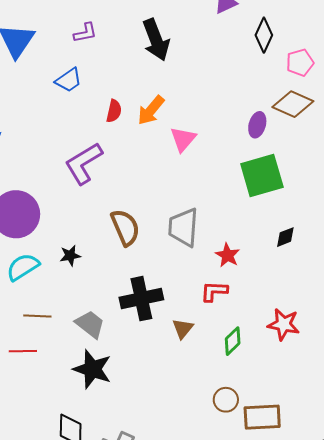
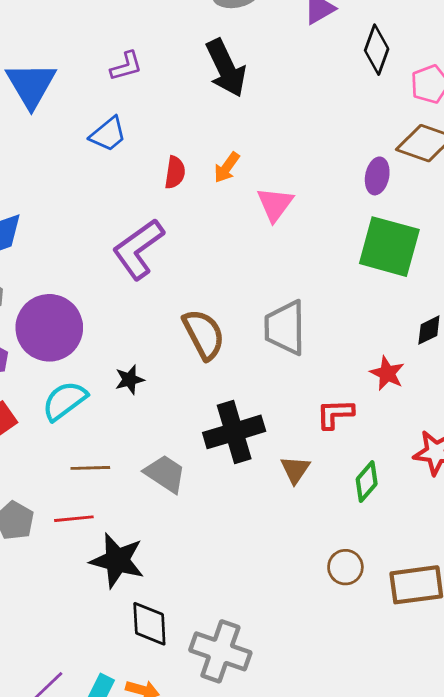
orange arrow: (151, 110) -> (227, 167), size x0.7
green square: (262, 176) -> (389, 247), turned 36
red star: (228, 255) -> (387, 373), moved
black star: (92, 369) -> (117, 560), moved
brown circle: (226, 400) -> (345, 567), moved

